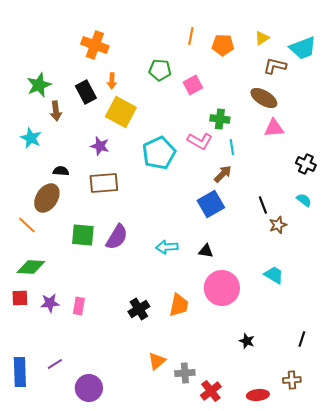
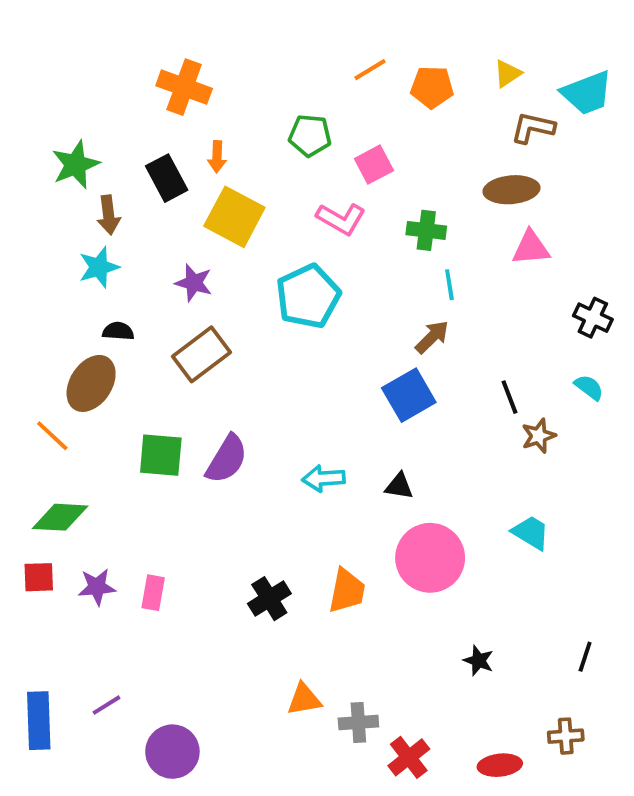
orange line: (191, 36) -> (370, 70), turned 48
brown ellipse: (264, 98) -> (511, 190), turned -36
cyan star: (31, 138) -> (99, 267), moved, turned 30
pink L-shape: (200, 141) -> (341, 219), moved
brown rectangle: (104, 183) -> (201, 354), turned -32
orange triangle: (157, 361) -> (304, 699), turned 30

